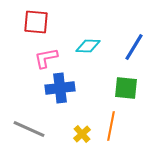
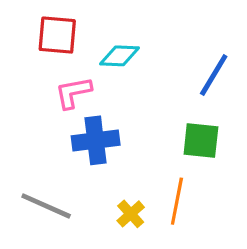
cyan diamond: (88, 46) -> (120, 56), moved

